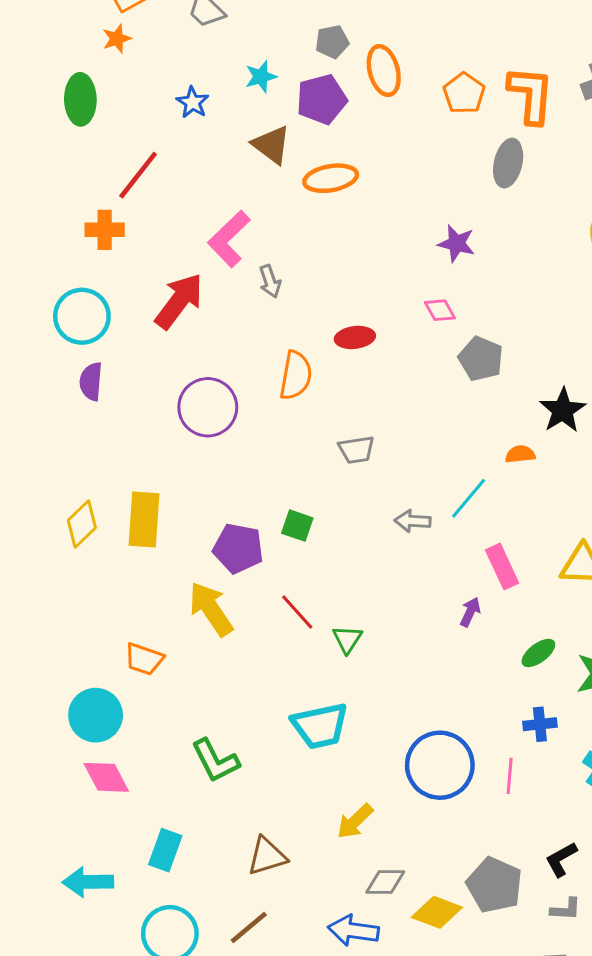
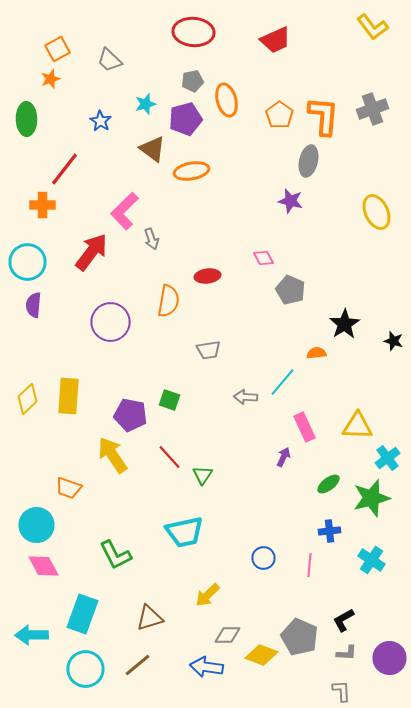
purple star: (457, 243) -> (290, 201), moved
blue circle: (440, 765) -> (264, 558), size x0.5
cyan rectangle: (165, 850) -> (82, 614), size x1.4

